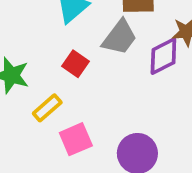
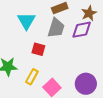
purple diamond: (163, 56) -> (82, 30), turned 35

